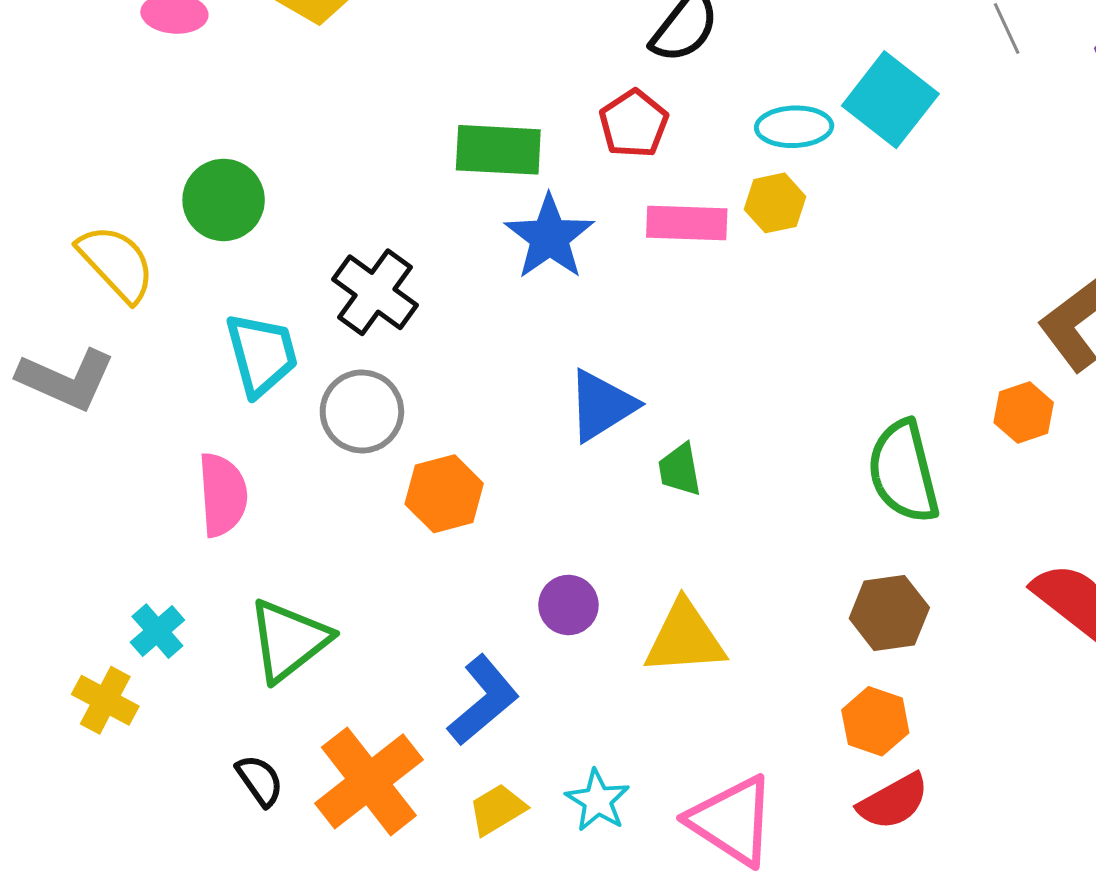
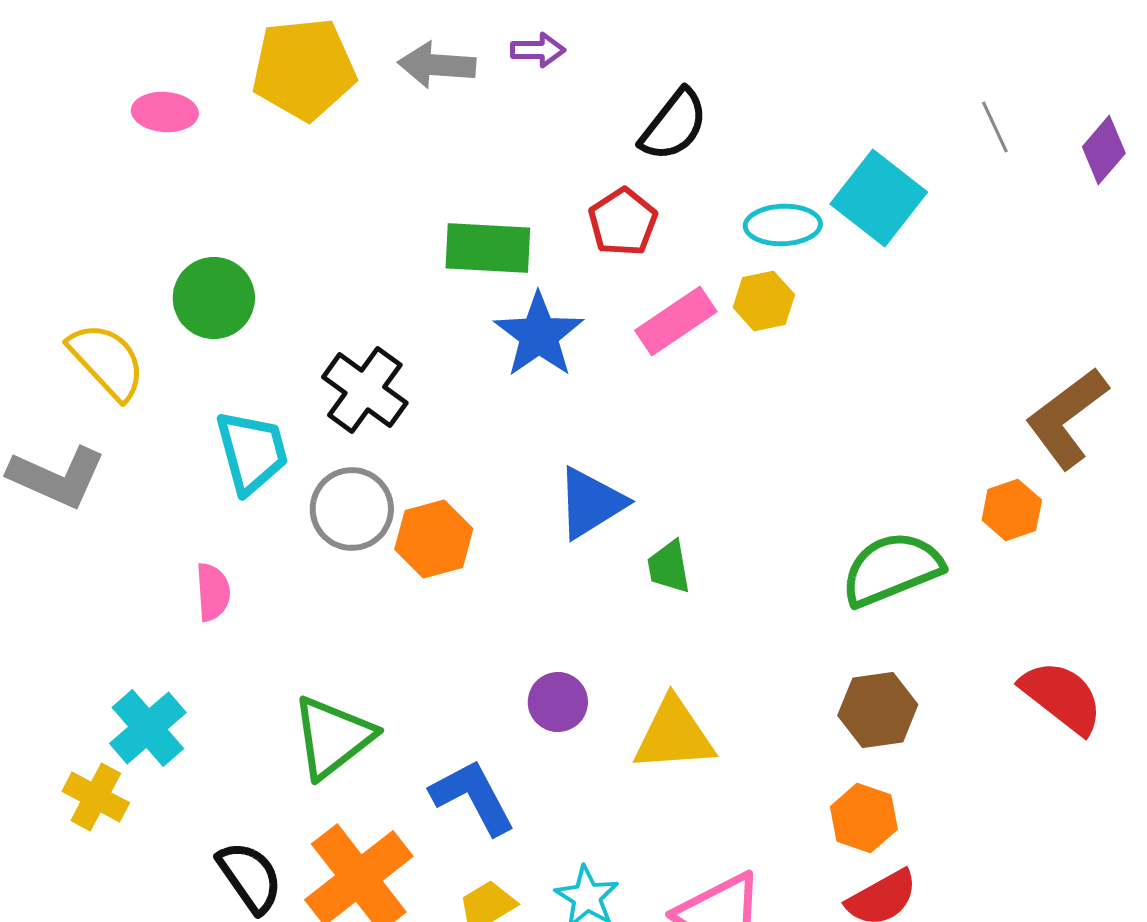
pink rectangle: (687, 223) -> (676, 321), turned -36
green semicircle: (903, 472) -> (892, 569), turned 82
orange hexagon: (444, 494) -> (434, 539), moved
pink semicircle: (223, 495) -> (213, 592), size x0.7
cyan cross: (157, 631) -> (148, 728), size x1.4
green triangle: (289, 640) -> (333, 737), moved
blue L-shape: (483, 700) -> (473, 797), turned -78
black semicircle: (260, 780) -> (250, 877), size x1.4

